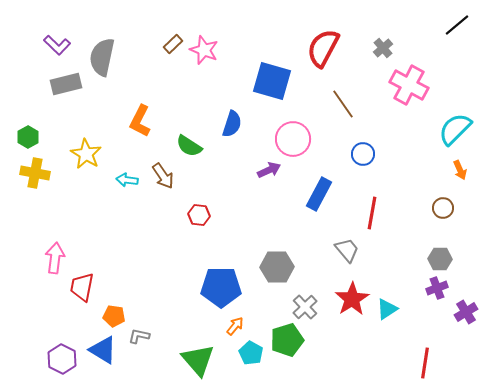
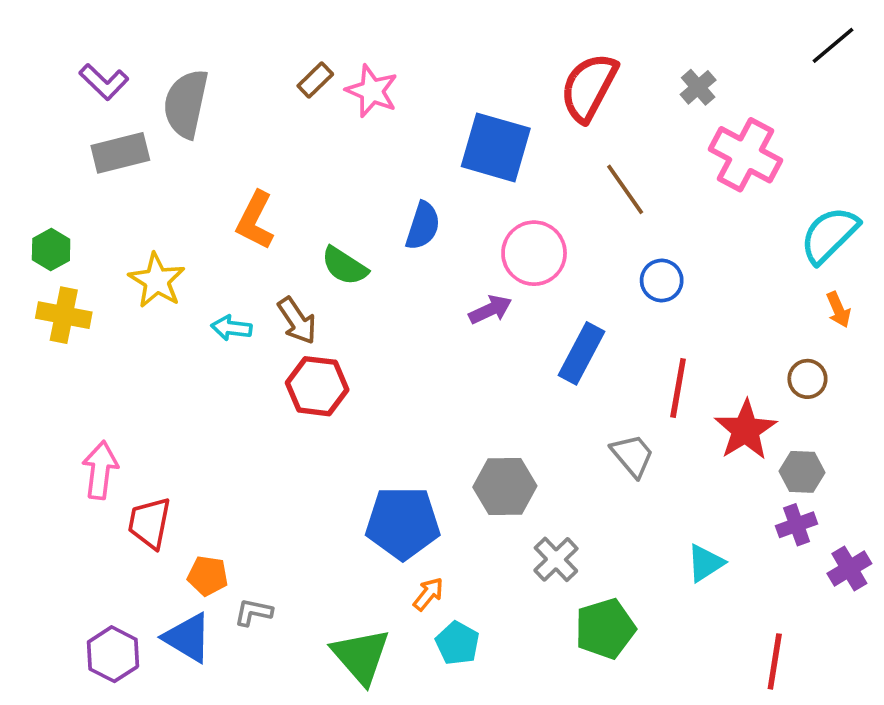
red hexagon: (199, 215) -> (317, 386), moved, size x1.5
red star: (352, 299) -> (745, 430), moved
green pentagon: (287, 340) -> (605, 629), moved

